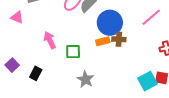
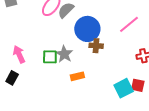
pink arrow: (50, 40) -> (19, 54), moved
orange rectangle: (103, 41) -> (77, 76), moved
gray star: (85, 79) -> (64, 54), moved

